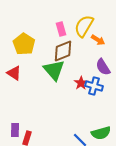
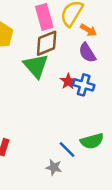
pink rectangle: (61, 29) -> (44, 17), size x1.5
purple semicircle: (103, 67) -> (87, 53), moved

